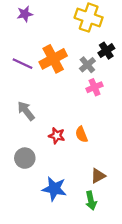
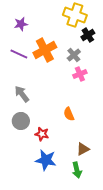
purple star: (25, 14) -> (21, 24), moved
black cross: (106, 51) -> (88, 35), moved
red star: (57, 136) -> (42, 134), moved
gray circle: (25, 158) -> (21, 121), moved

